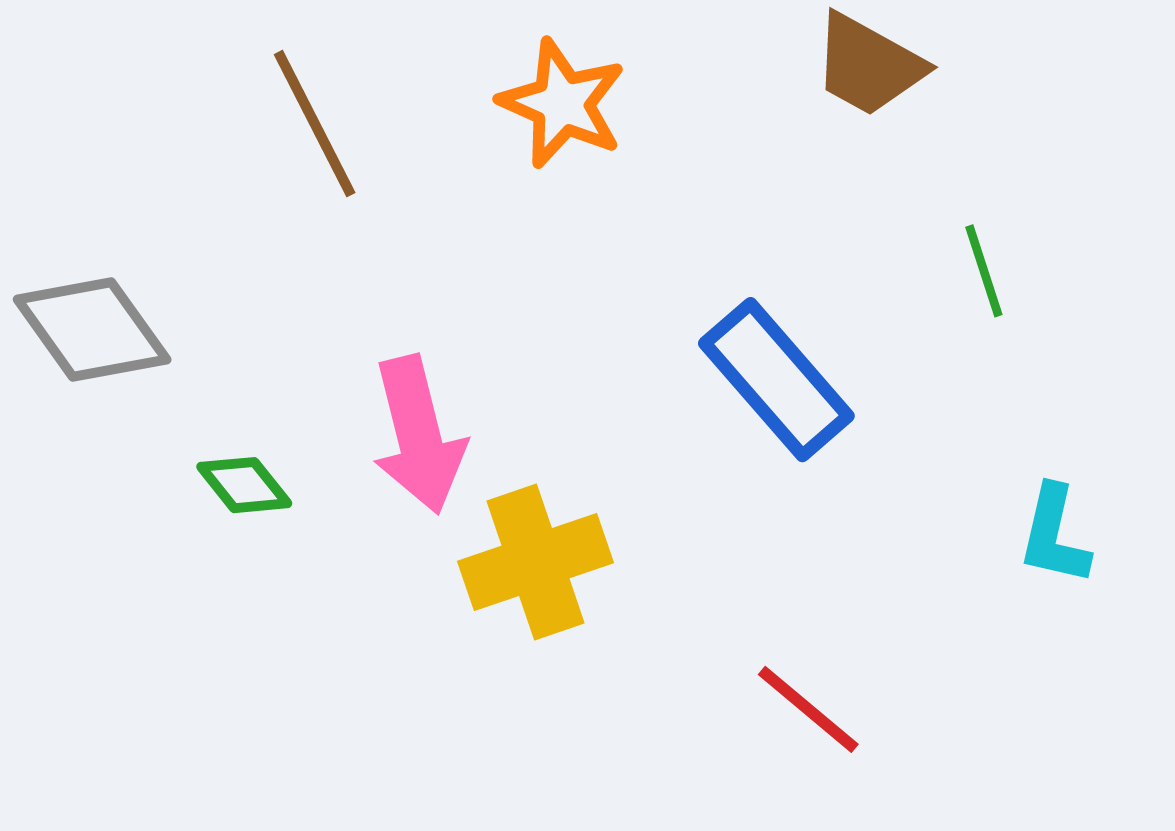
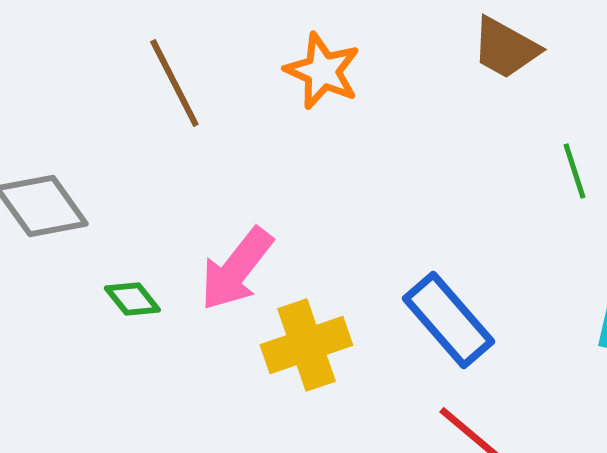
blue rectangle: (776, 380) -> (448, 320), moved
pink arrow: (418, 435) -> (236, 269), turned 52

